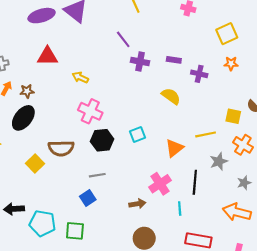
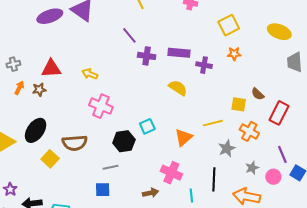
red triangle: (48, 56) -> (51, 69), moved
purple rectangle: (174, 60) -> (179, 53), size x1.5
black ellipse: (23, 118) -> (36, 130), moved
black hexagon: (102, 140) -> (124, 141), moved
black line: (195, 182) -> (214, 179), moved
pink cross: (160, 184) -> (171, 173), turned -30
blue square: (88, 198) -> (103, 190), turned 35

